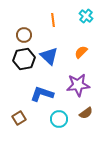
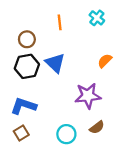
orange semicircle: (81, 52) -> (105, 61), moved
blue L-shape: (42, 94) -> (24, 106), moved

